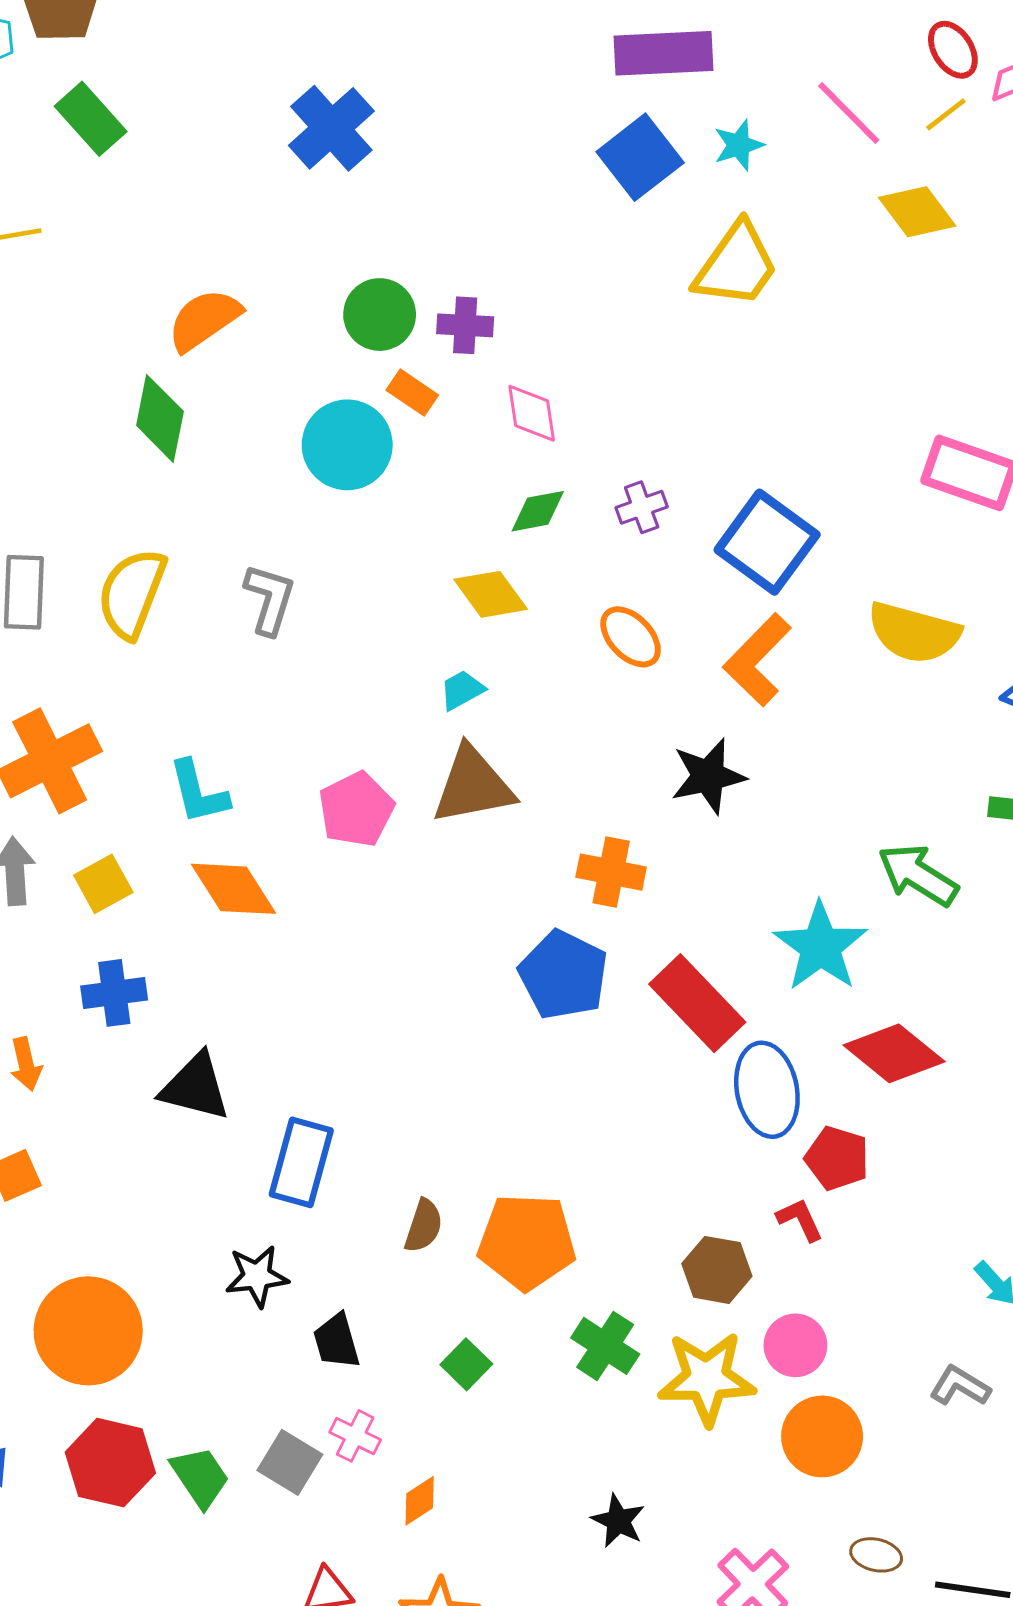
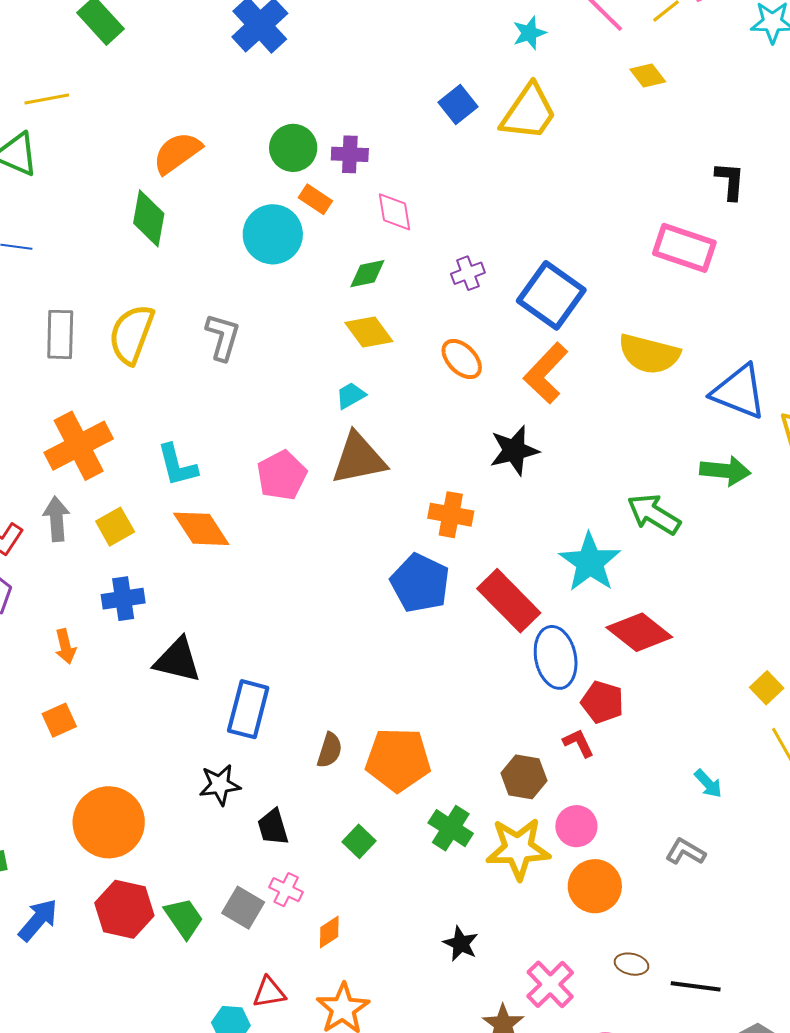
blue square: (640, 157) -> (458, 105), moved, size x0.7
yellow diamond: (917, 212) -> (648, 76), size x0.7
green diamond: (538, 511) -> (367, 274), moved

